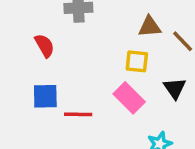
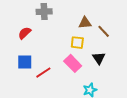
red semicircle: (45, 46) -> (25, 33), turned -104
red line: (78, 114) -> (43, 73), turned -35

